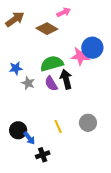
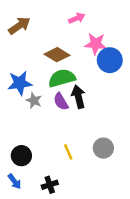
brown diamond: (47, 29) -> (57, 55), moved
pink star: (81, 56) -> (96, 44), moved
blue star: (16, 68) -> (20, 83), size x1.5
blue arrow: (29, 138) -> (15, 181), moved

